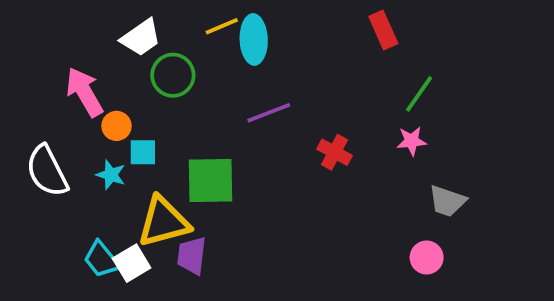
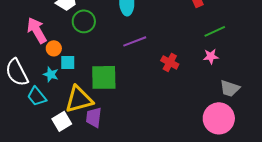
green line: (419, 94) -> (215, 31), turned 30
pink circle: (427, 257) -> (219, 118), size x1.8
cyan trapezoid: (101, 259) -> (37, 96), moved

